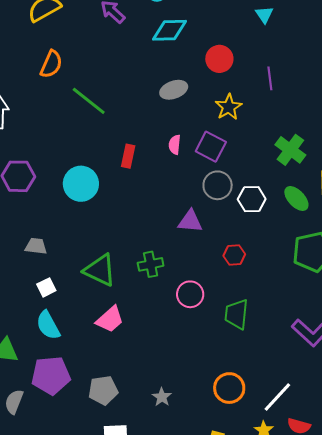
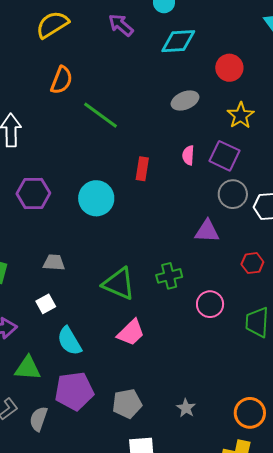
white square: (46, 287) -> (46, 304), moved
orange circle: (229, 388) -> (250, 413), moved

